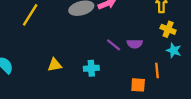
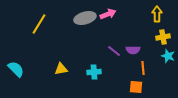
yellow cross: (168, 29) -> (163, 37), turned -32
orange line: (157, 70) -> (143, 68), moved

